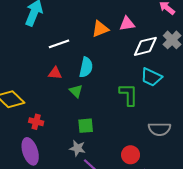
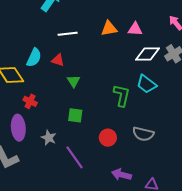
cyan semicircle: (86, 67) -> (34, 58), moved
gray star: (77, 148) -> (49, 138), moved
red circle: (131, 155) -> (108, 138), moved

